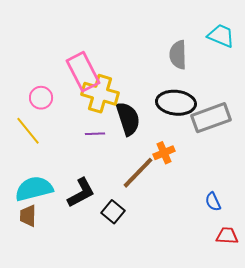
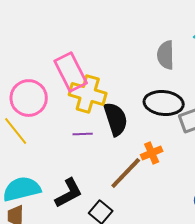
pink circle: (41, 98) -> (29, 98), size x1.6

